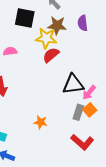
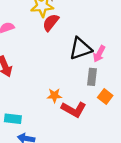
orange square: (90, 110) -> (105, 96), moved
red L-shape: (82, 142) -> (74, 109), moved

